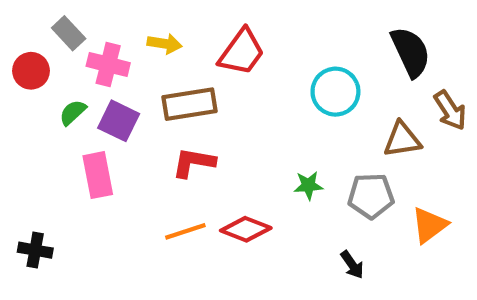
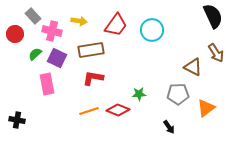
black semicircle: (411, 52) -> (213, 16), moved
cyan circle: (335, 92) -> (152, 30), moved
brown triangle: (402, 140) -> (193, 67), turned 36
green star: (308, 185) -> (139, 94), moved

